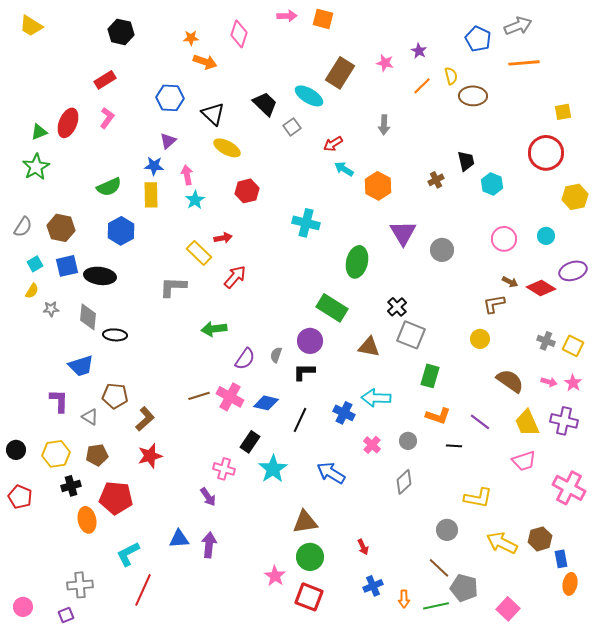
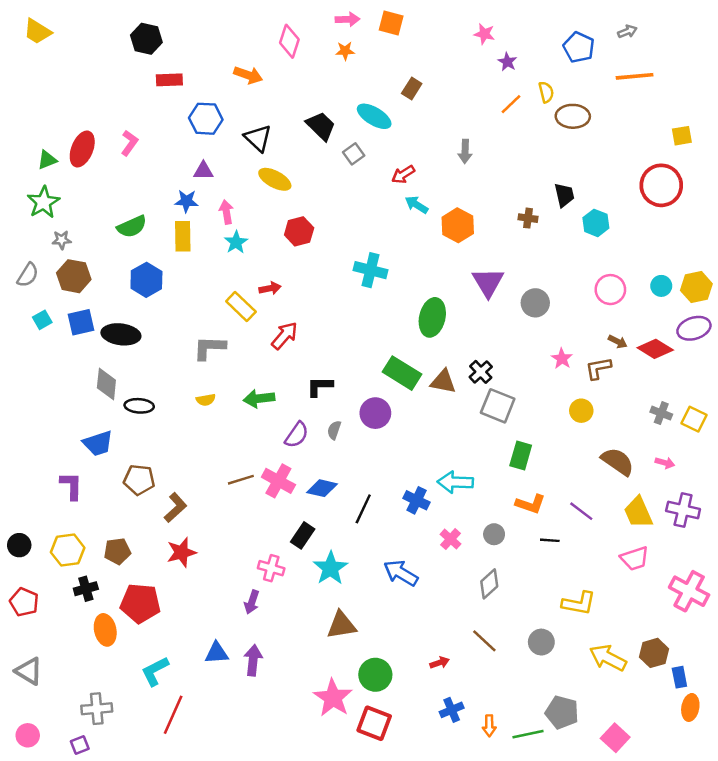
gray arrow: (518, 26) -> (627, 31), size x0.6
orange star: (191, 38) -> (345, 51), moved
pink star: (385, 63) -> (484, 34), moved
brown rectangle: (340, 73) -> (412, 88), size x0.6
red rectangle: (105, 80) -> (169, 80), moved, turned 30
purple triangle: (168, 141) -> (203, 171), turned 42
brown cross: (436, 180) -> (528, 218), turned 35
yellow hexagon: (575, 197) -> (696, 287), moved
yellow semicircle: (32, 291) -> (206, 400), moved, turned 49
gray star: (51, 309) -> (62, 240), moved
brown triangle: (369, 347) -> (443, 382), moved
black L-shape: (304, 372) -> (320, 386), moved
pink star: (573, 383) -> (562, 359), moved
gray triangle: (90, 417) -> (29, 671), moved, size x1.4
purple arrow: (208, 497) -> (252, 602), turned 54
brown triangle: (305, 522) -> (341, 625), moved
red arrow: (363, 547) -> (440, 663), turned -84
brown line: (439, 568) -> (484, 641), moved
pink star: (275, 576) -> (333, 698), size x1.5

